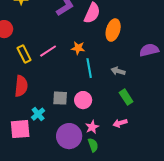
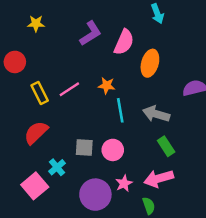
gray arrow: (118, 71) -> (156, 114), size x1.5
red semicircle: (21, 86) -> (36, 133), turned -140
pink arrow: (120, 123) -> (159, 178), size x1.6
pink square: (20, 129) -> (35, 186), turned -35
green semicircle: (93, 145) -> (149, 206), moved

